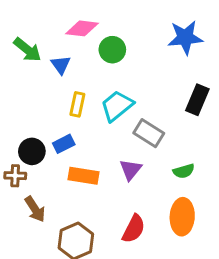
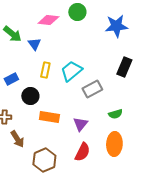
green circle: (112, 50) -> (77, 12), moved
gray rectangle: (149, 133) -> (92, 89), turned -60
blue rectangle: (64, 144) -> (11, 79), moved
black circle: (32, 151) -> (30, 96), moved
purple triangle: (131, 170) -> (80, 124), moved

